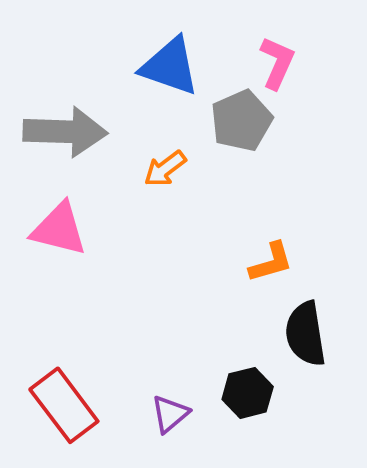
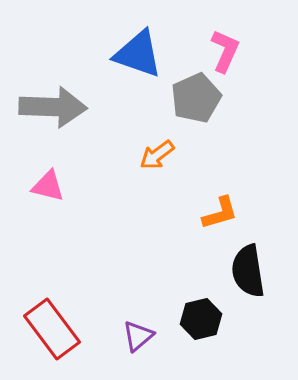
orange arrow: (165, 169) -> (157, 155), moved
pink triangle: (59, 229) -> (48, 186), size x0.7

